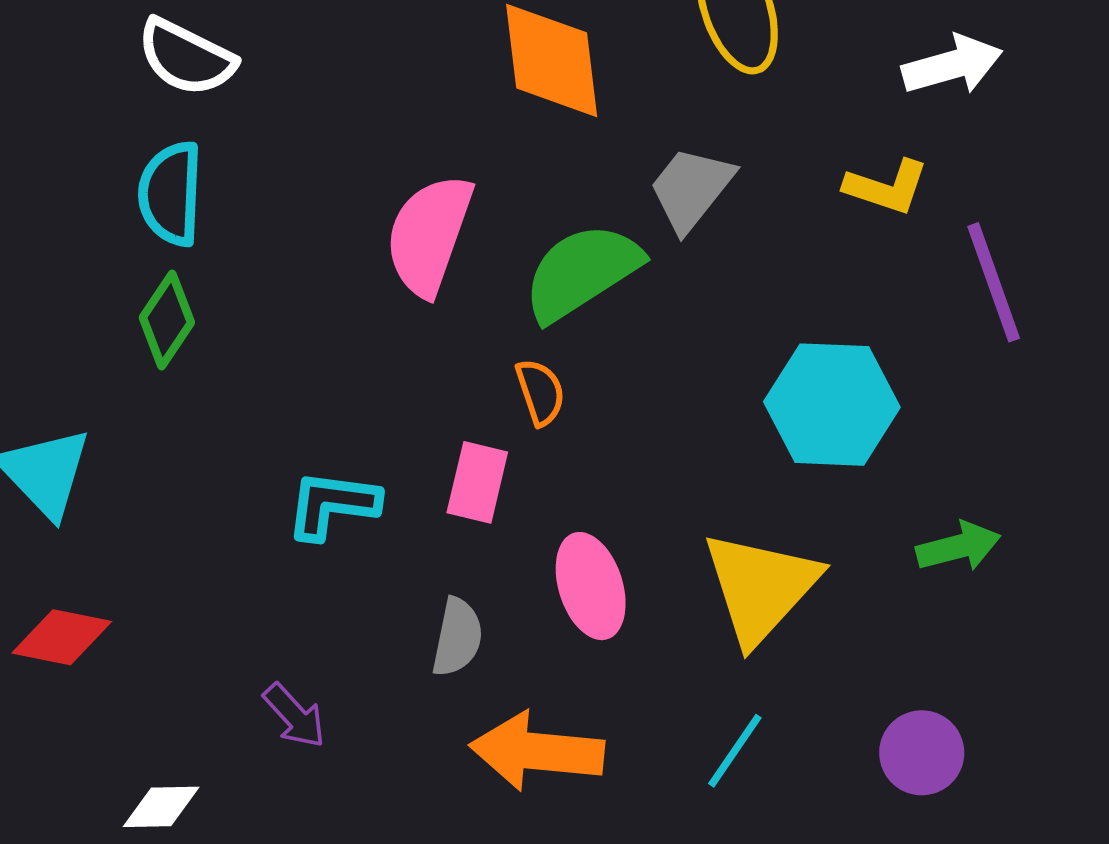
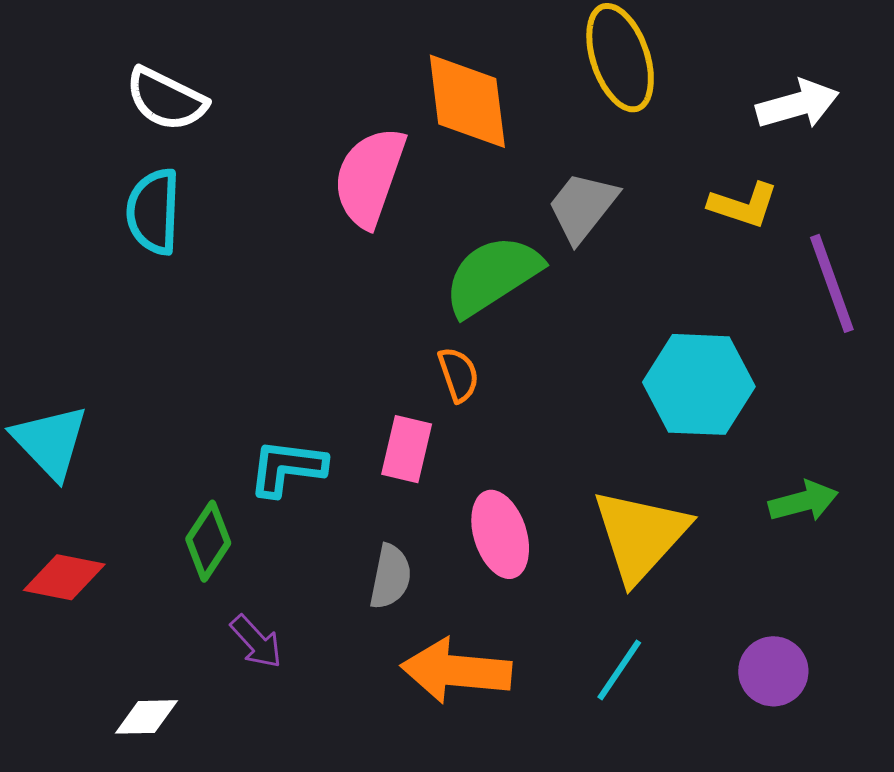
pink semicircle: (429, 235) -> (370, 177), moved
green diamond: (167, 320) -> (208, 541), moved

